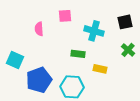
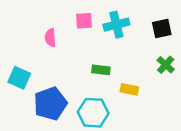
cyan cross: (94, 31) -> (116, 25), moved, turned -30

